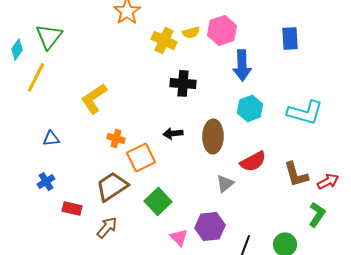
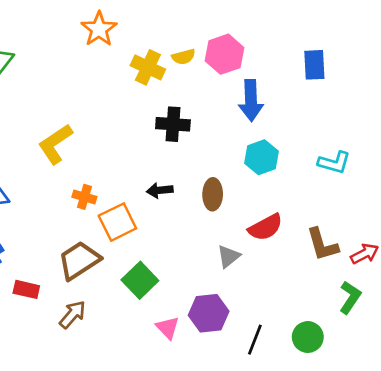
cyan L-shape: (305, 112) -> (334, 163), size x0.7
brown ellipse: (213, 136) -> (213, 194), size x0.7

